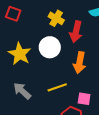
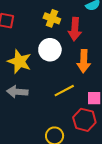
gray arrow: (22, 91) -> (17, 92), moved, turned -30

